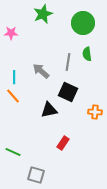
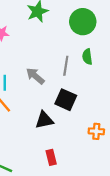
orange cross: (95, 112) -> (96, 131), moved
red rectangle: (63, 143) -> (51, 157), moved, turned -48

